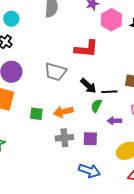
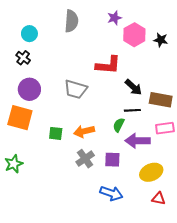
black arrow: (88, 86) -> (133, 87), moved
purple arrow: (114, 121) -> (138, 141), size x1.6
gray cross: (64, 138) -> (85, 159), turned -30

